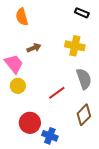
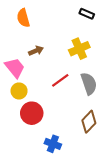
yellow cross: (75, 46) -> (79, 49), turned -36
red line: (57, 93) -> (60, 80), moved
red circle: (30, 123) -> (32, 113), moved

